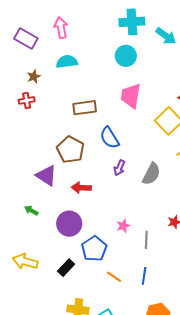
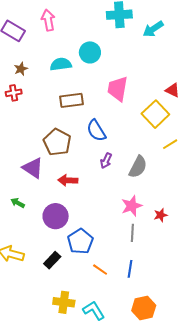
cyan arrow: (166, 36) -> (153, 29), turned 110
cyan circle: (126, 56) -> (90, 52), moved
cyan semicircle: (67, 62) -> (61, 64), moved
pink star: (123, 226) -> (132, 206), moved, size x1.5

